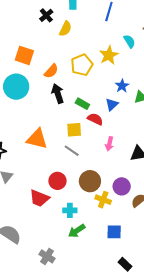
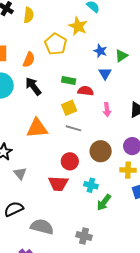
black arrow: (58, 93) -> (33, 86), moved
blue triangle: (112, 104) -> (105, 73), moved
yellow cross: (103, 200) -> (128, 170), moved
cyan cross: (70, 210) -> (91, 185), turned 32

